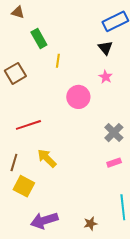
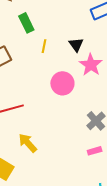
black triangle: (105, 48) -> (76, 45), moved
pink star: (106, 77) -> (91, 65), size x1.6

